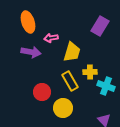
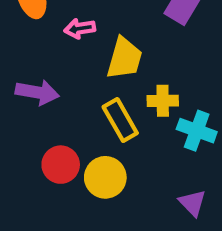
purple arrow: (31, 52) -> (37, 92), moved
red circle: (42, 92) -> (61, 165), moved

